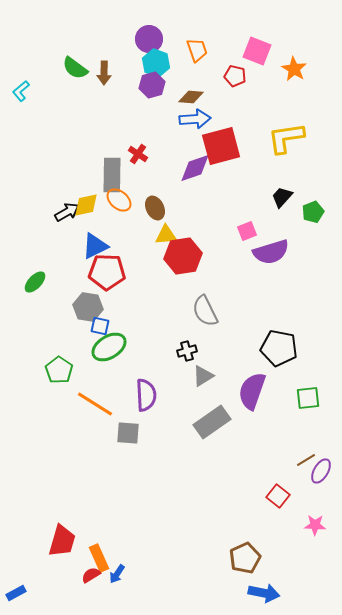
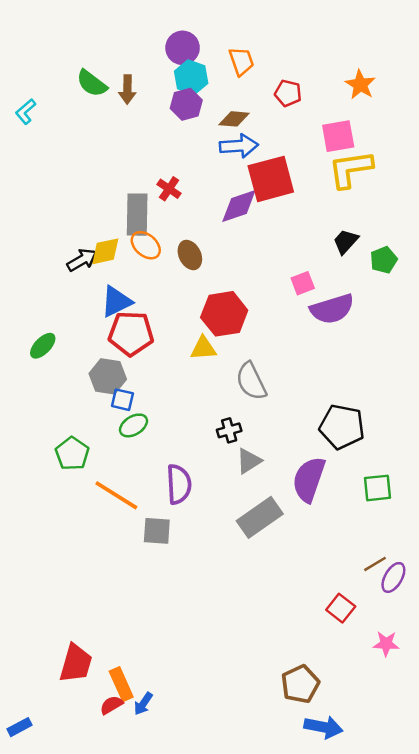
pink square: (257, 51) -> (338, 136), moved, turned -32
yellow triangle: (166, 235) -> (203, 348), moved
green ellipse: (109, 347) -> (133, 425), size x0.7

